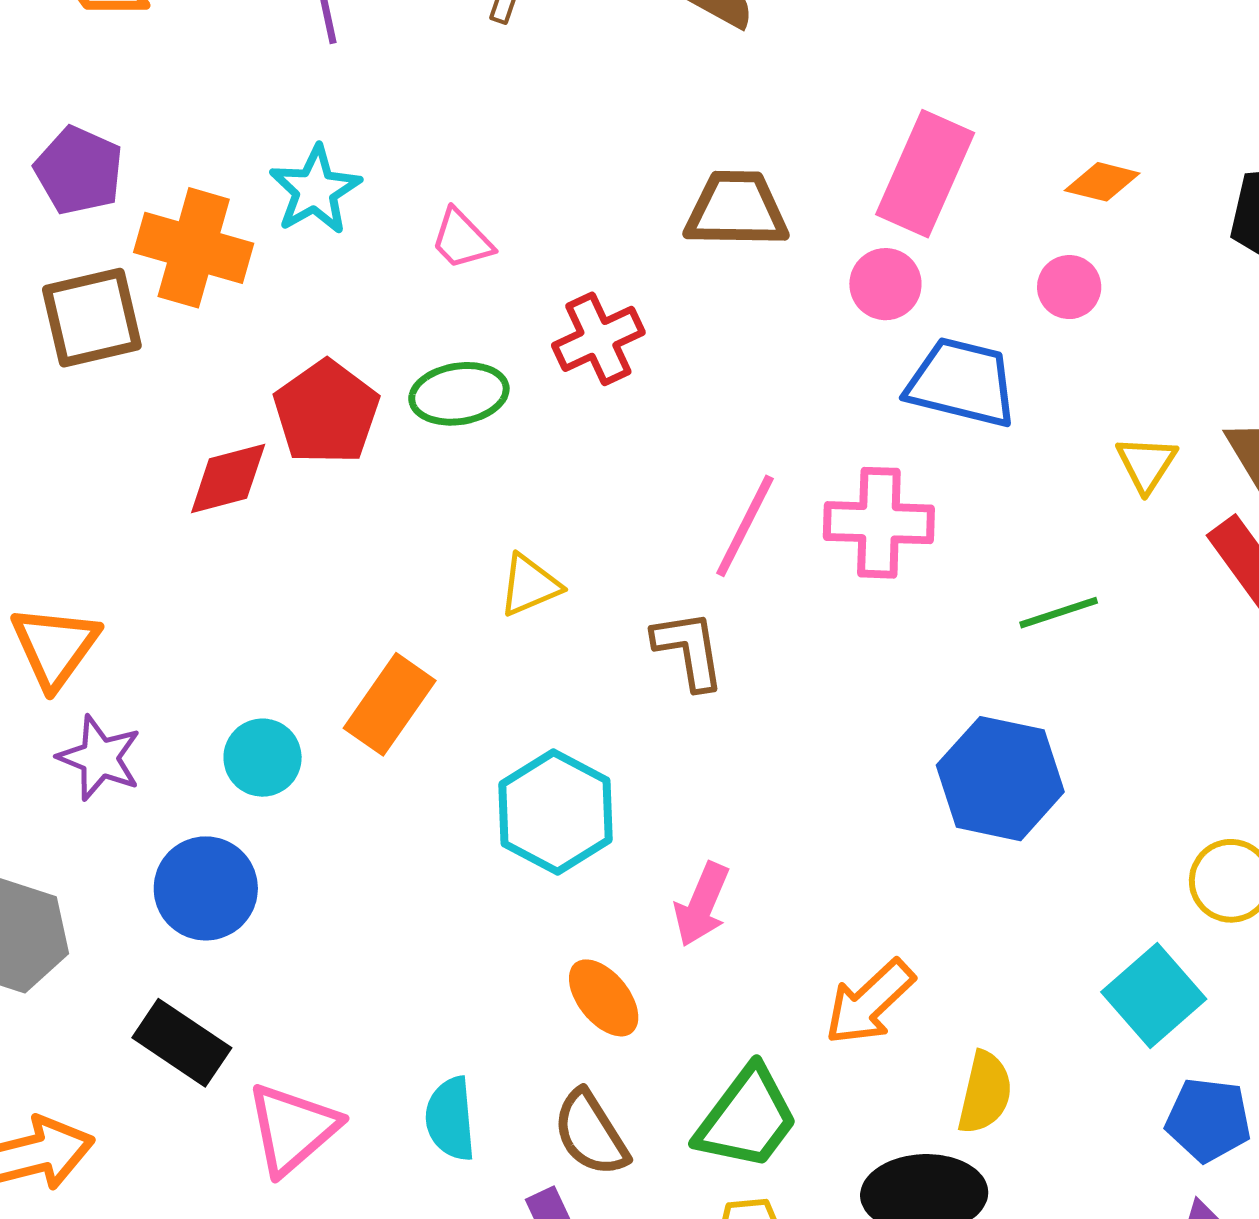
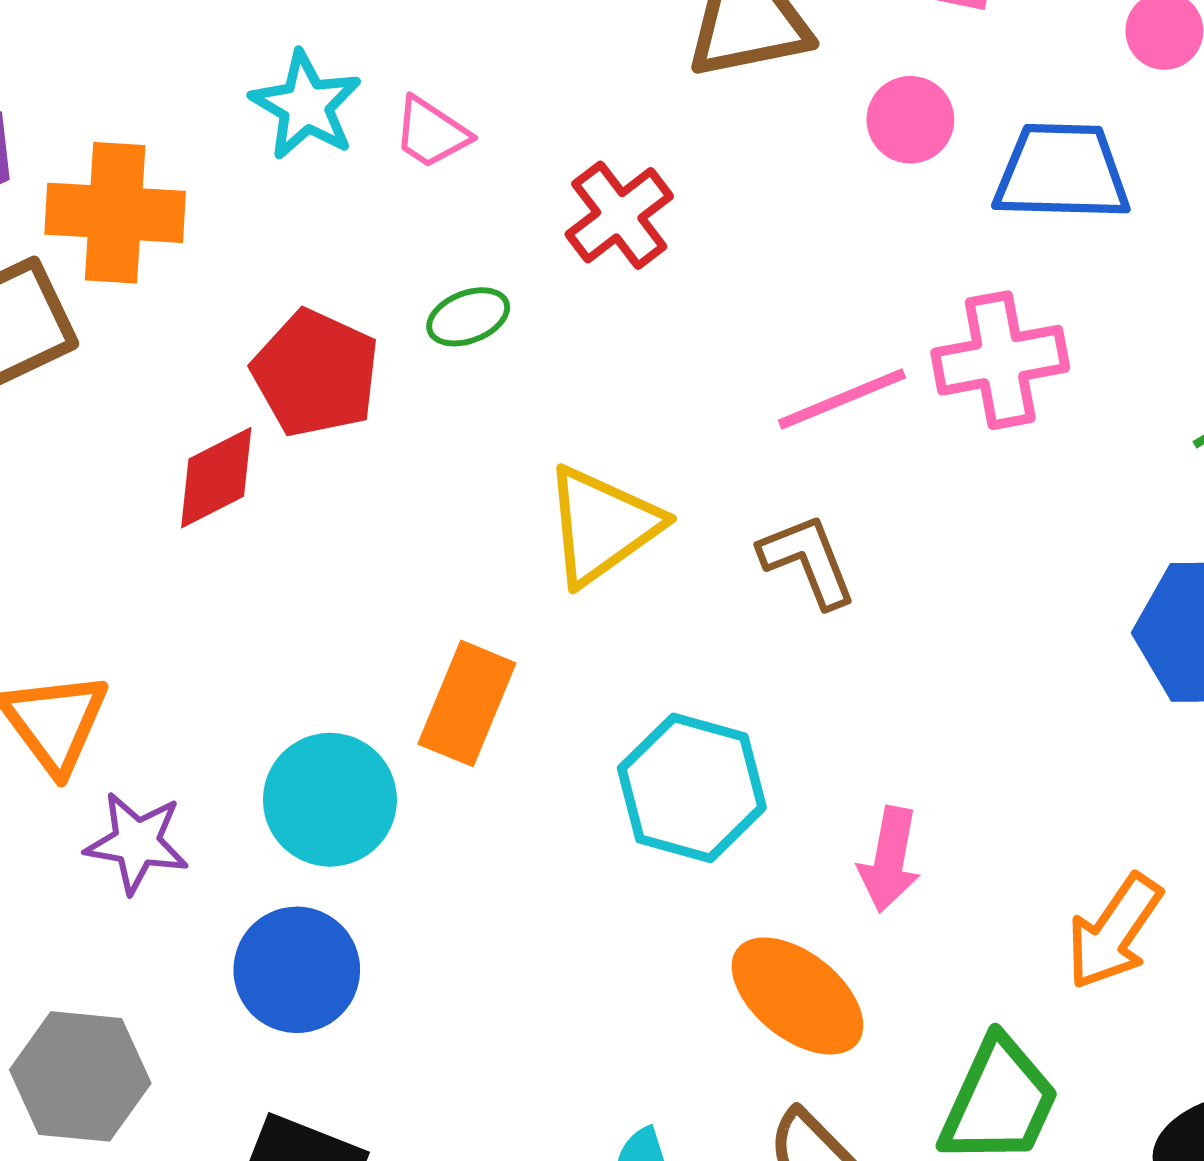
cyan star: (315, 190) -> (306, 105), moved
pink circle: (885, 284) -> (910, 120), moved
green ellipse: (459, 394) -> (468, 317), size x0.7
pink line: (745, 526) -> (842, 399), turned 53
yellow triangle: (530, 585) -> (602, 525), size x1.6
cyan circle: (263, 758) -> (330, 800), size x1.4
orange ellipse: (604, 998) -> (797, 996), size x1.4

